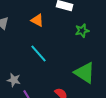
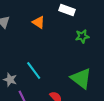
cyan line: (39, 54) -> (34, 71), moved

